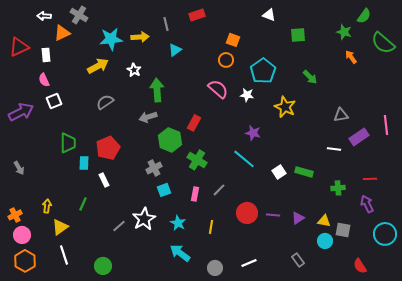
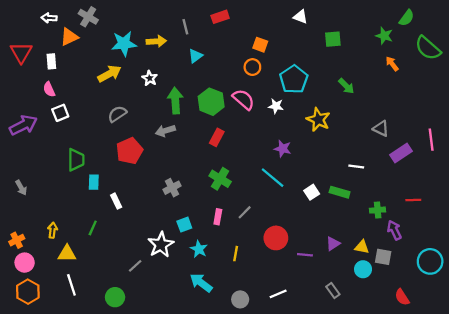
red triangle: (19, 47) -> (21, 53), turned -35
gray triangle: (341, 115) -> (381, 128), turned 35
green hexagon: (170, 140) -> (211, 102), moved
red pentagon: (108, 148) -> (130, 151), moved
white line: (334, 149) -> (356, 166), moved
cyan square: (164, 190) -> (184, 225), moved
purple arrow: (367, 204) -> (394, 230), moved
purple line: (273, 215) -> (305, 255), moved
gray line: (119, 226) -> (135, 266), moved
yellow triangle: (60, 227) -> (67, 254), turned 36

